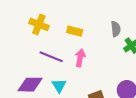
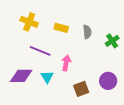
gray semicircle: (116, 29) -> (87, 32), moved
pink arrow: (80, 58) -> (66, 63), moved

